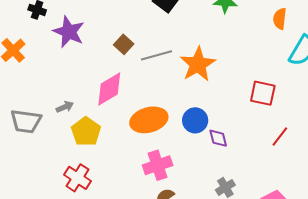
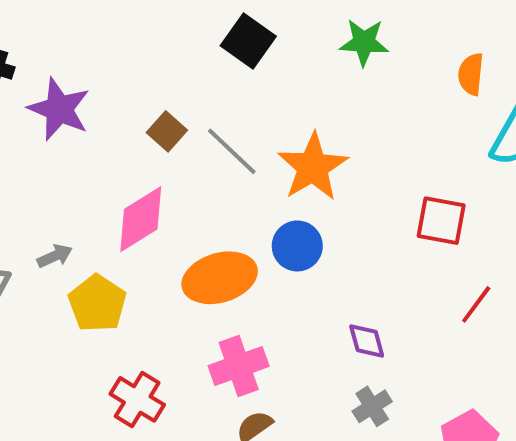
gray line: (157, 55) -> (232, 151), turned 60
blue circle: (195, 120) -> (297, 246), moved
purple diamond: (218, 138) -> (367, 341), moved
red cross: (77, 178) -> (137, 399), moved

